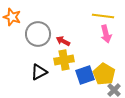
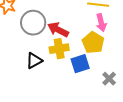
red arrow: (63, 41) -> (58, 30), size x1.5
yellow pentagon: (104, 74) -> (93, 43), moved

